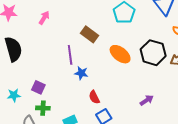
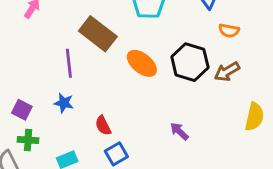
brown rectangle: (90, 34) -> (98, 34), size x1.4
blue star: (81, 73) -> (64, 103), moved
purple arrow: (147, 100) -> (179, 131), turned -104

